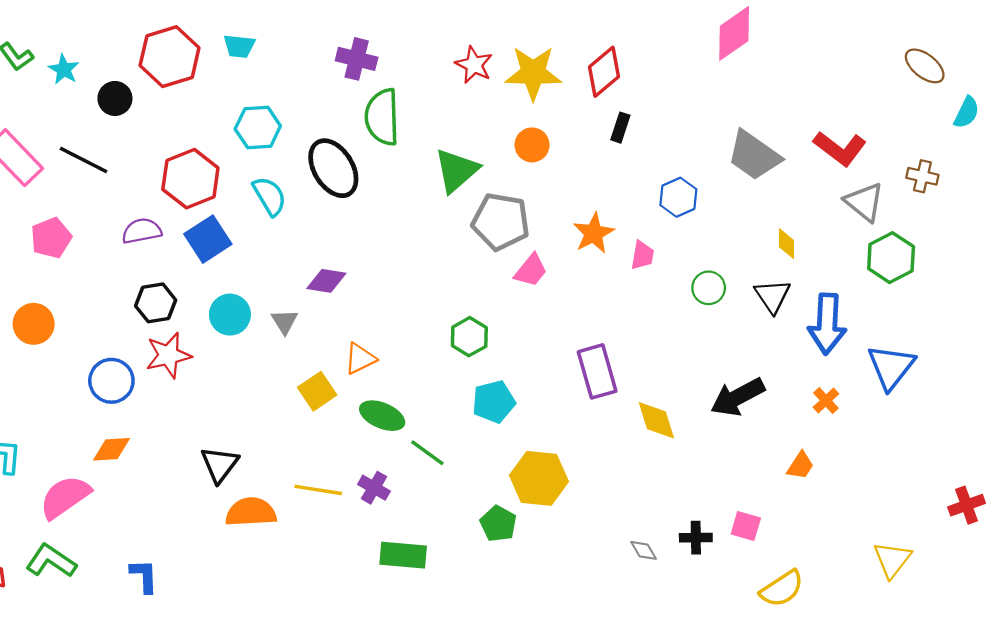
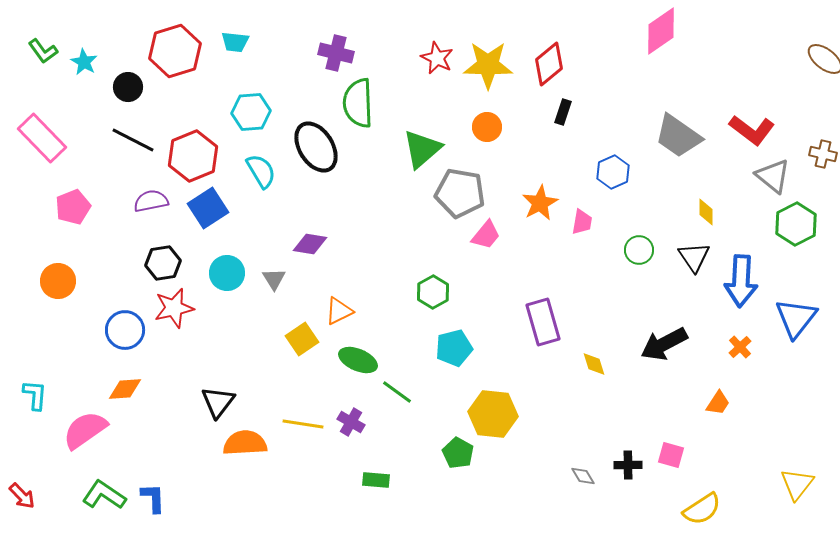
black line: (84, 160) -> (133, 140), moved
yellow diamond: (656, 420) -> (594, 364), size x0.7
green rectangle: (403, 555) -> (376, 480), size x0.7
green L-shape: (51, 561) -> (104, 495), moved

